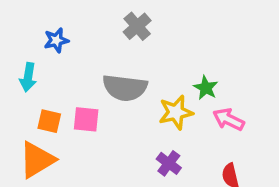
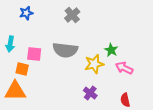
blue star: (56, 40) -> (26, 13), moved
pink square: (86, 119) -> (34, 54), moved
orange triangle: (37, 160) -> (15, 91), turned 30

